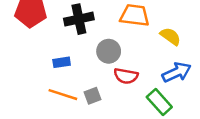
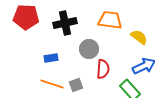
red semicircle: (126, 76) -> (103, 69), turned -96

